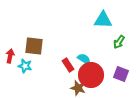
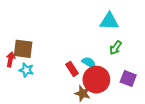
green arrow: (119, 42) -> (115, 48), moved
brown square: (34, 46) -> (23, 49), moved

